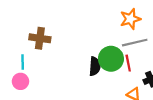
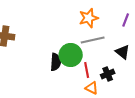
red line: (128, 63) -> (87, 70), moved

